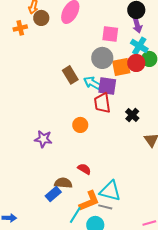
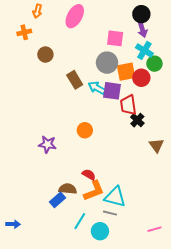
brown circle: (41, 18) -> (45, 55), moved
red circle: (136, 63) -> (141, 78), moved
red trapezoid: (102, 103) -> (128, 105), moved
orange L-shape: (89, 201) -> (94, 191), moved

